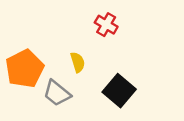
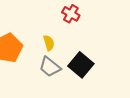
gray trapezoid: (57, 93) -> (50, 67), moved

